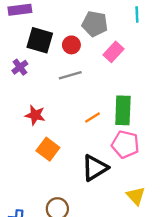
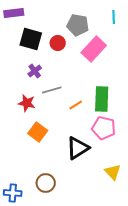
pink rectangle: (114, 52) -> (94, 49), size x1.4
purple cross: (20, 67) -> (35, 71), moved
gray line: (70, 75) -> (52, 90), moved

